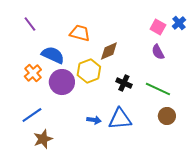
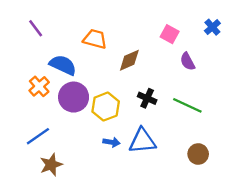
pink square: (158, 27) -> (170, 34), moved
yellow hexagon: (89, 71) -> (106, 107), moved
brown circle: (167, 116) -> (198, 154), moved

